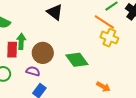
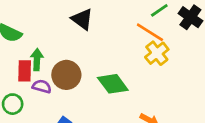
yellow cross: (109, 38) -> (157, 53), turned 30
purple semicircle: (33, 71) -> (42, 86), moved

